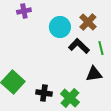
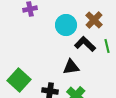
black triangle: (94, 74) -> (71, 67), moved

